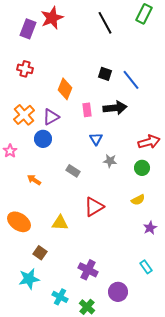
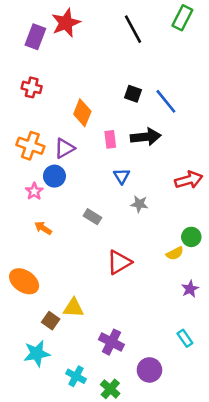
orange cross: (24, 115) -> (30, 146), turned -30
pink star: (10, 151) -> (34, 191), moved
green circle: (142, 168) -> (191, 237), moved
yellow triangle: (60, 223) -> (73, 308), moved

